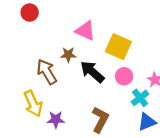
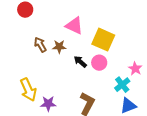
brown arrow: (47, 72) -> (40, 45), moved, size x0.7
black arrow: (92, 72) -> (80, 62), size x0.6
pink circle: (124, 76) -> (99, 63), moved

